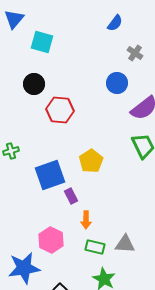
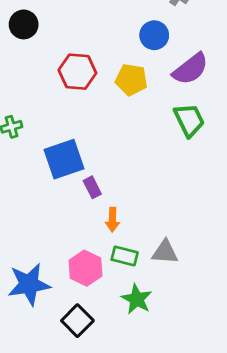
black circle: (34, 84) -> (24, 24), moved
yellow pentagon: (91, 161) -> (131, 80), moved, turned -30
pink hexagon: (51, 240) -> (86, 268), moved

